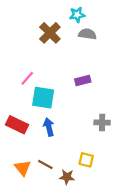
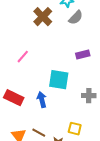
gray semicircle: (87, 34) -> (76, 18), turned 126
purple rectangle: (83, 81) -> (83, 55), moved
cyan square: (43, 98) -> (59, 80), moved

